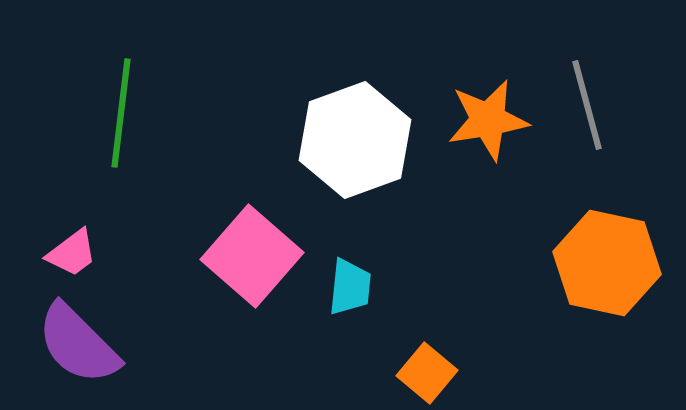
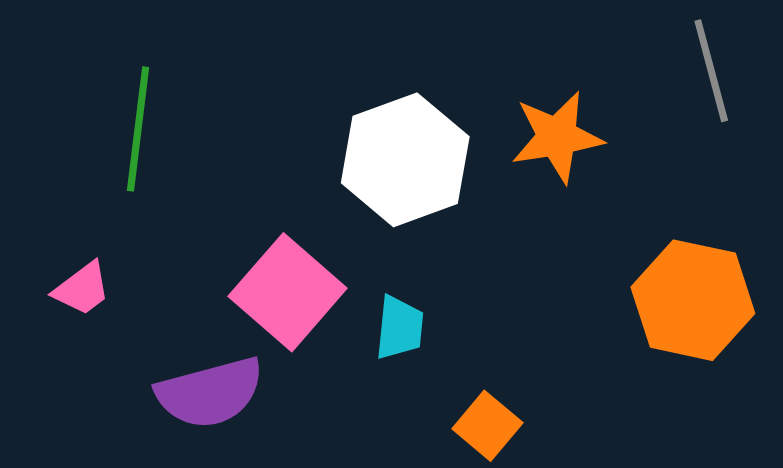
gray line: (587, 105) -> (711, 71), moved
purple semicircle: (78, 344) -> (210, 393), moved, turned -60

